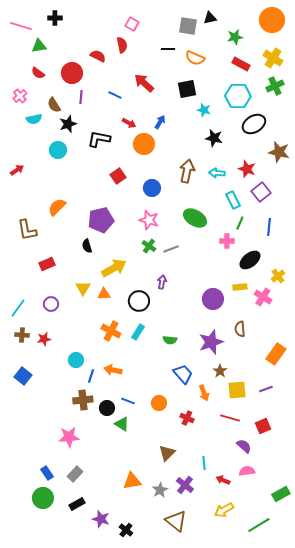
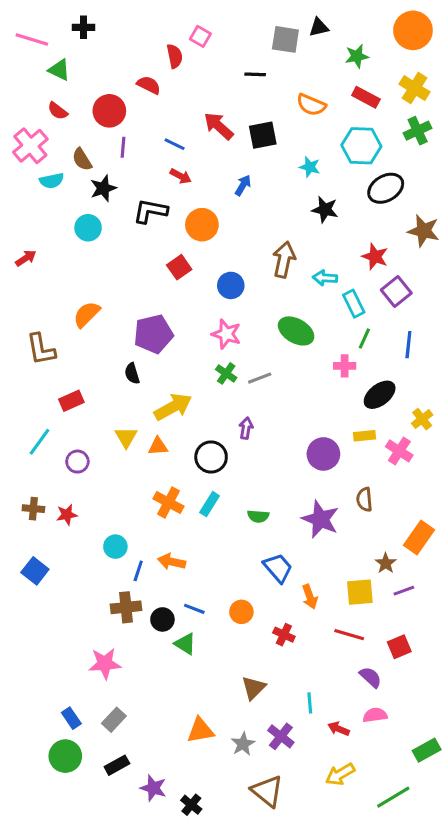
red semicircle: (122, 45) -> (175, 56), moved
green triangle: (39, 46) -> (59, 70), turned 35
orange semicircle: (195, 58) -> (311, 105), moved
black square: (187, 89) -> (263, 135), moved
pink cross: (20, 96) -> (30, 146), size x1.6
red arrow: (129, 123) -> (181, 176), moved
orange circle: (144, 144) -> (202, 225), moved
cyan arrow: (217, 173) -> (325, 278), moved
cyan line: (18, 308) -> (39, 442), moved
purple star: (211, 342) -> (320, 519), turned -30
brown star: (220, 371) -> (386, 563), moved

